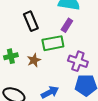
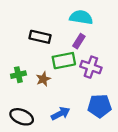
black rectangle: (31, 21) -> (40, 37), turned -54
purple cross: (78, 61) -> (91, 67), moved

